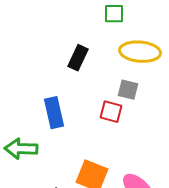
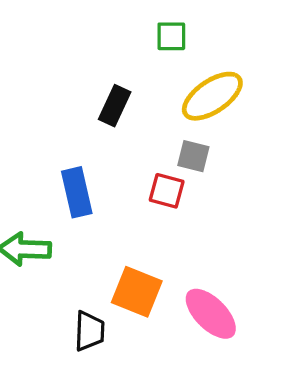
yellow ellipse: (140, 52) -> (212, 96), turned -39

